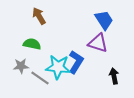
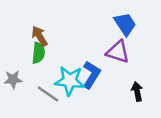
brown arrow: (39, 16) -> (40, 36), moved
green semicircle: (32, 44) -> (38, 53), turned 84
gray star: (21, 66) -> (13, 79), moved

